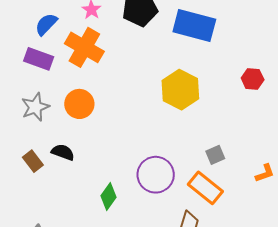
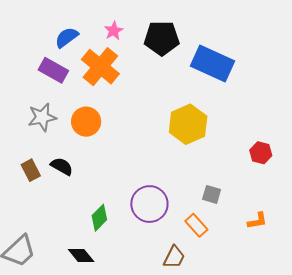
red hexagon: (253, 79) -> (261, 153), moved
gray square: (215, 155) -> (212, 194), turned 30
orange rectangle: (205, 188) -> (196, 225), size x0.7

